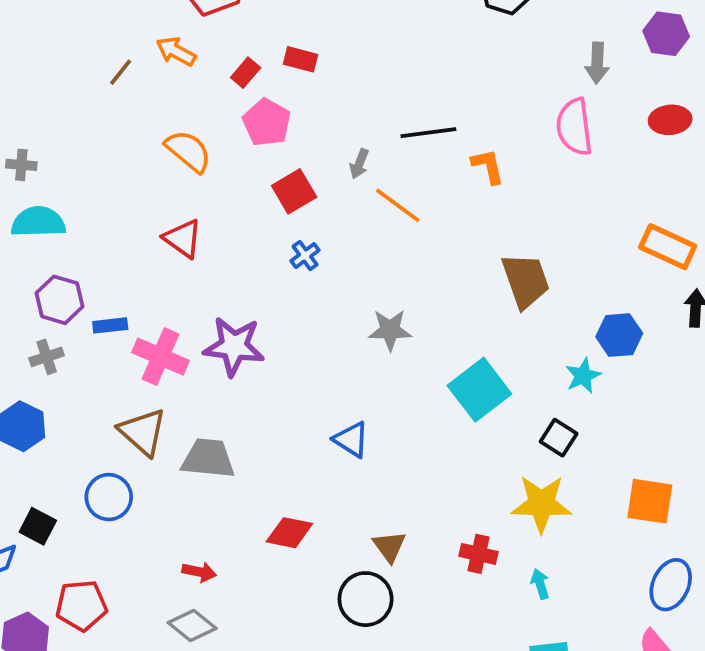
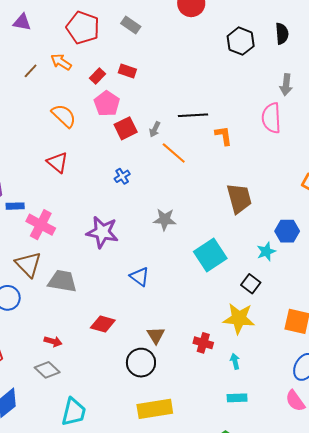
red square: (294, 191) -> (126, 128), moved
purple star: (234, 346) -> (102, 232), moved

